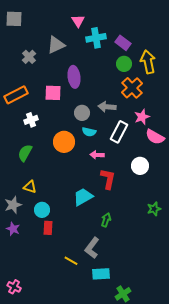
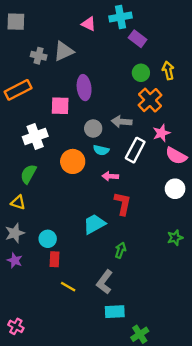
pink triangle: (78, 21) -> (89, 24), turned -32
cyan cross: (96, 38) -> (120, 17), moved
purple rectangle: (123, 43) -> (138, 39), moved
gray cross: (29, 57) -> (39, 56), moved, turned -32
yellow arrow: (148, 62) -> (168, 71), size x0.7
orange rectangle: (16, 95) -> (18, 90), moved
white cross: (31, 120) -> (35, 136), size x1.5
white circle: (140, 166) -> (175, 189), moved
yellow triangle: (30, 187) -> (18, 202), moved
yellow line: (71, 261) -> (68, 287), moved

